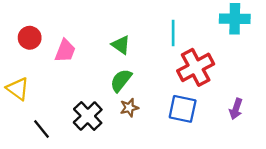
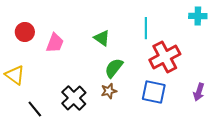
cyan cross: (235, 19) -> (198, 16), size x0.7
green semicircle: (121, 80) -> (114, 68), moved

